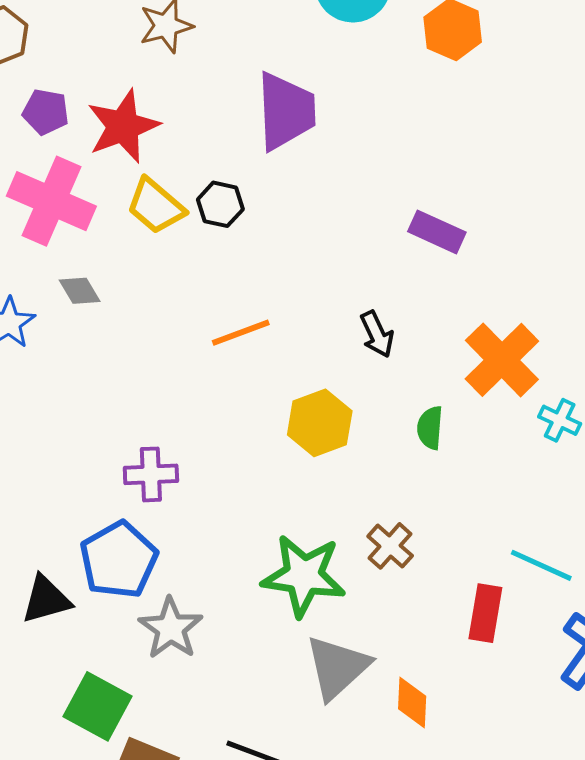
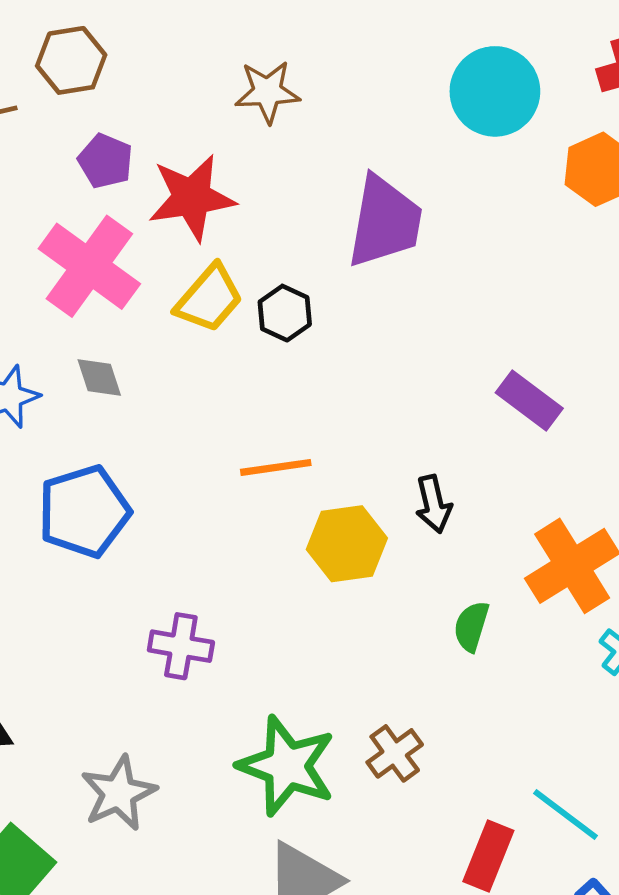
yellow trapezoid: (156, 206) -> (209, 299), turned -102
yellow hexagon: (320, 423) -> (347, 544), moved
purple cross: (151, 474) -> (181, 646), moved
blue pentagon: (119, 560) -> (84, 511), moved

